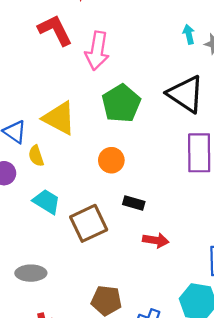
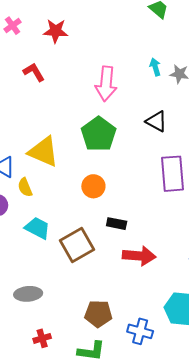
red L-shape: (55, 30) -> (34, 72), size x0.7
pink arrow: (97, 51) -> (106, 84), moved
black triangle: (186, 94) -> (156, 121), size x0.6
red arrow: (156, 240) -> (139, 256), size x1.4

